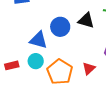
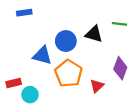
cyan circle: (36, 61) -> (30, 95), moved
orange pentagon: (60, 72) -> (69, 73), moved

